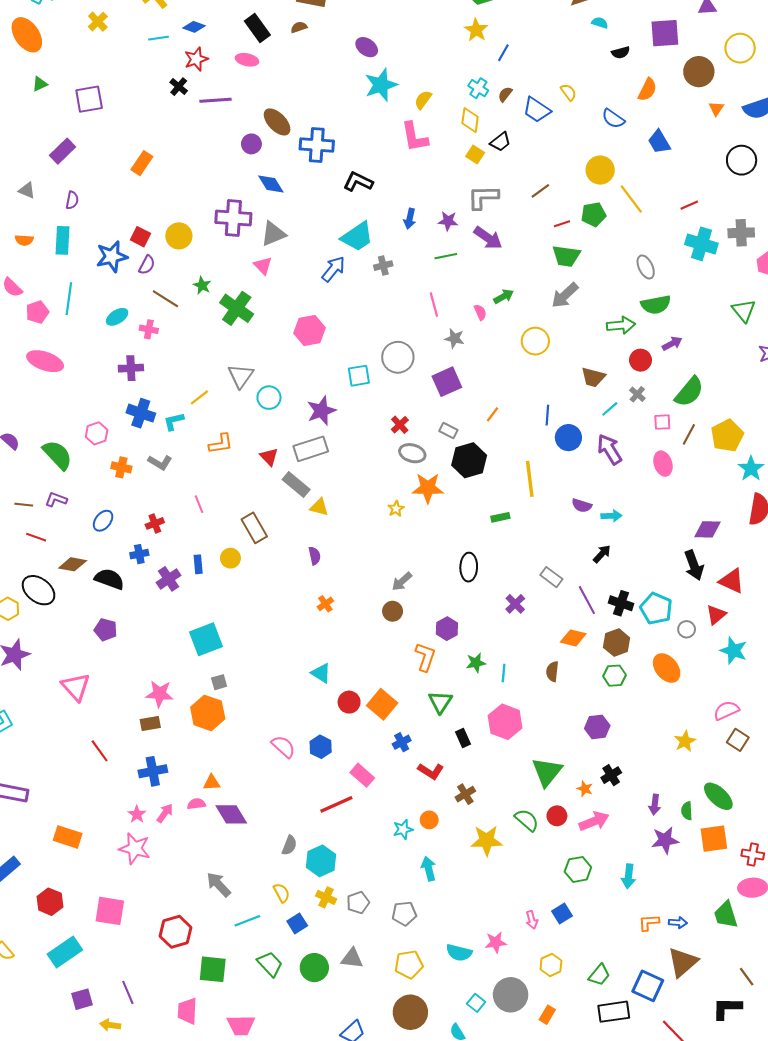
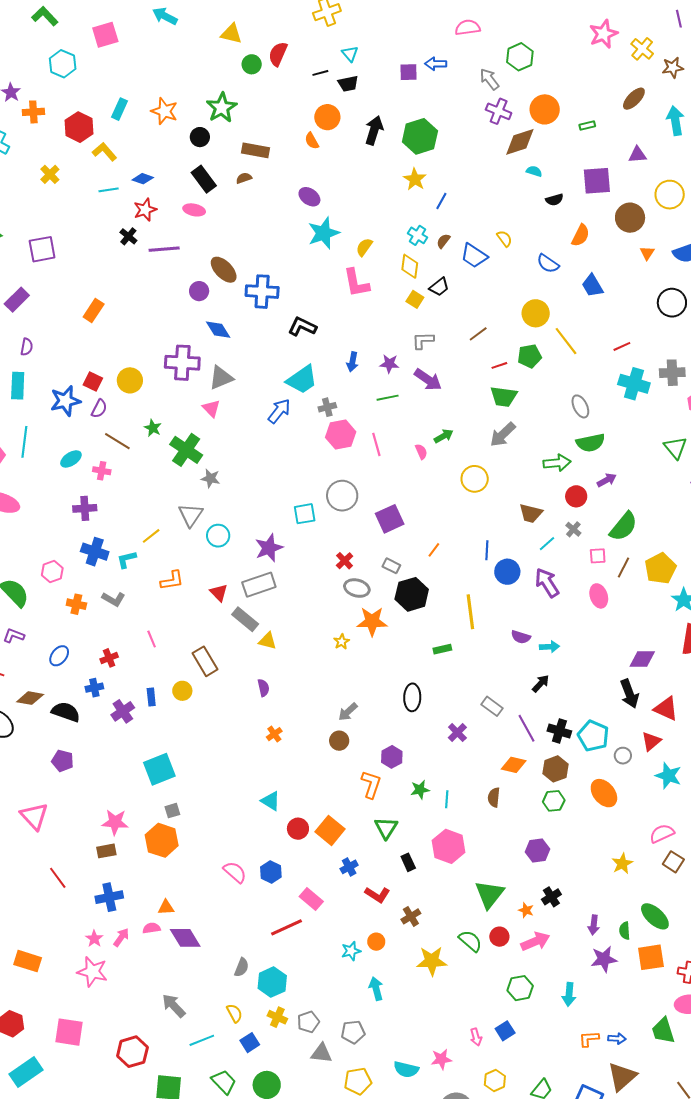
gray L-shape: (483, 197) -> (423, 341), size x0.7
pink hexagon: (310, 330) -> (341, 435), moved
gray star: (455, 338) -> (211, 478), moved
gray triangle: (352, 958) -> (322, 1053), moved

